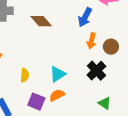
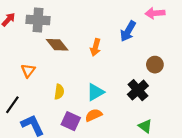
brown diamond: (41, 21) -> (57, 45), moved
orange arrow: (92, 41) -> (95, 47), moved

